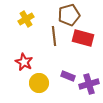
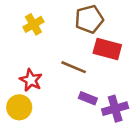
brown line: (54, 36) -> (74, 67), moved, turned -60
yellow circle: (39, 83) -> (19, 107), moved

